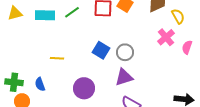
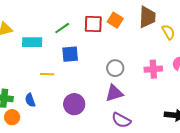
cyan rectangle: (45, 15) -> (32, 42), moved
pink cross: (166, 37) -> (153, 69), moved, turned 36
blue square: (101, 50) -> (70, 54), moved, turned -36

